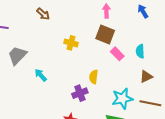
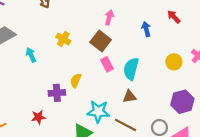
cyan semicircle: (140, 51) -> (131, 69), size x1.5
cyan arrow: (41, 75) -> (31, 55), moved

